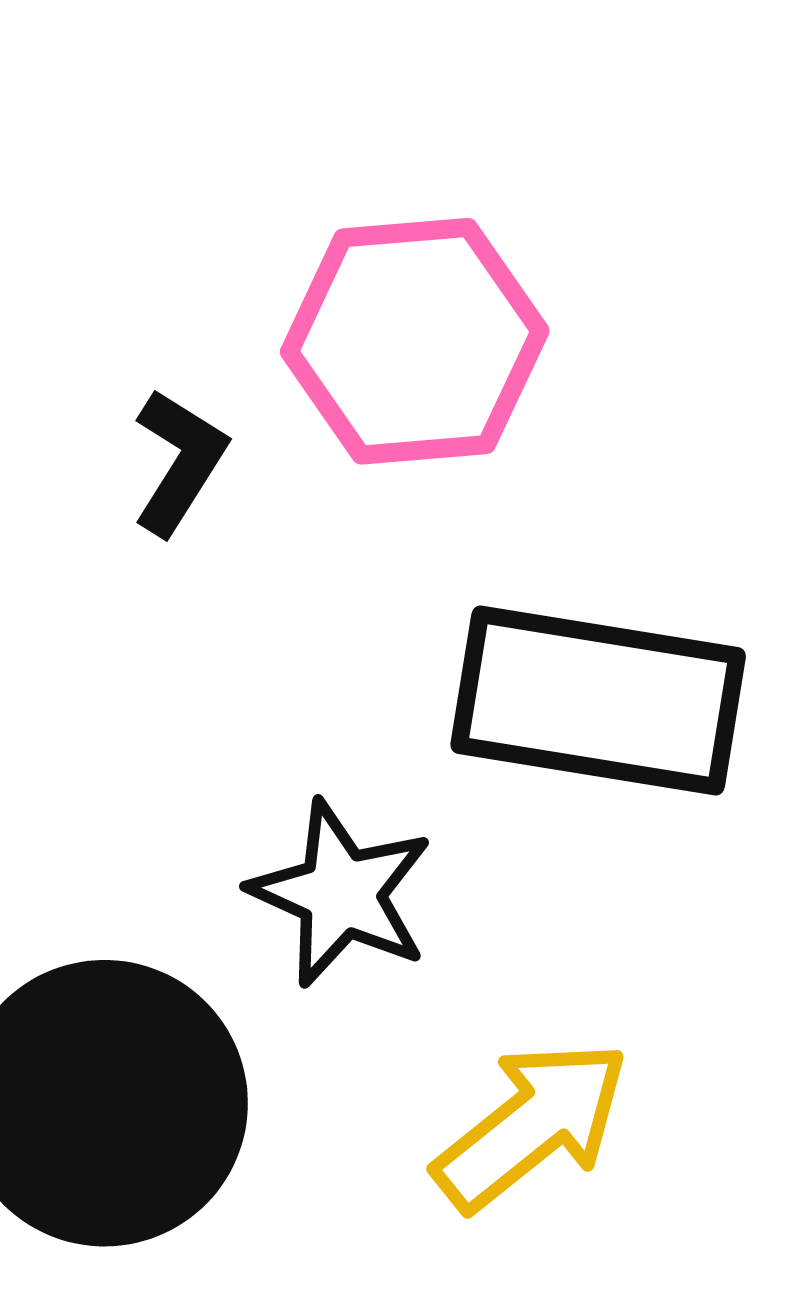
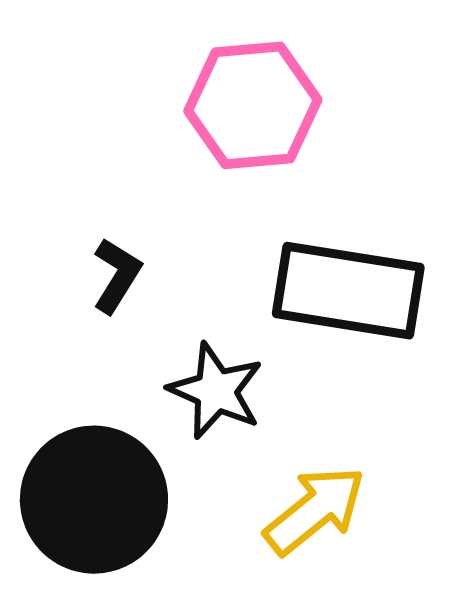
black L-shape: (179, 462) -> (117, 275), moved

